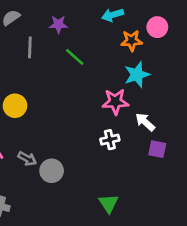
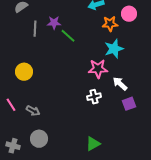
purple star: (58, 24) -> (54, 23), moved
purple square: (157, 149) -> (129, 104), turned -32
gray circle: (52, 171) -> (39, 139), moved
green triangle: (109, 203) -> (93, 144), turned 35

